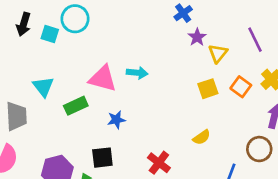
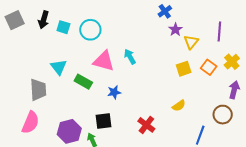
cyan circle: (75, 19) -> (90, 30), moved
purple line: (255, 40) -> (219, 31), turned 30
cyan arrow: (137, 73) -> (130, 57), turned -126
green rectangle: (76, 106) -> (83, 82), turned 54

